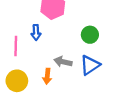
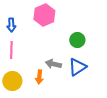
blue arrow: (36, 32) -> (11, 25), moved

